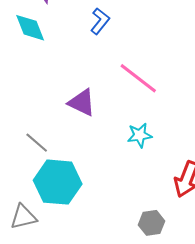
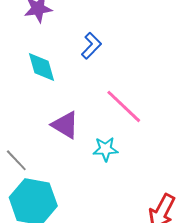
cyan diamond: (30, 28) -> (42, 67), moved
cyan star: (140, 135) -> (105, 149), moved

